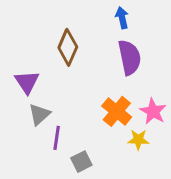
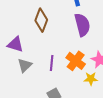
purple triangle: (27, 82) -> (15, 44), turned -36
purple line: (57, 138) -> (52, 63), moved

